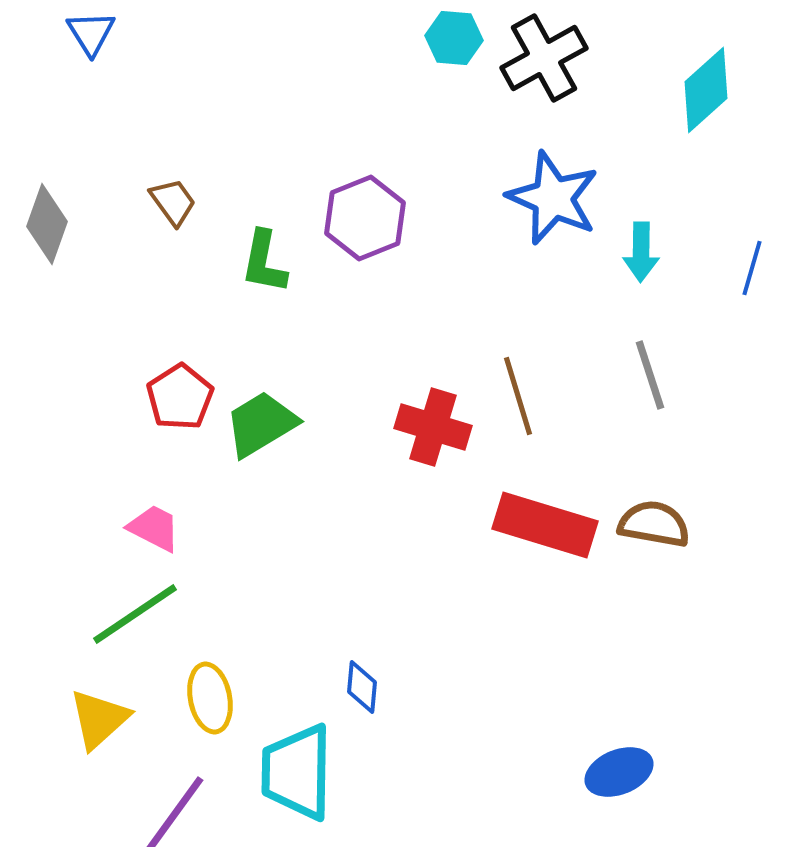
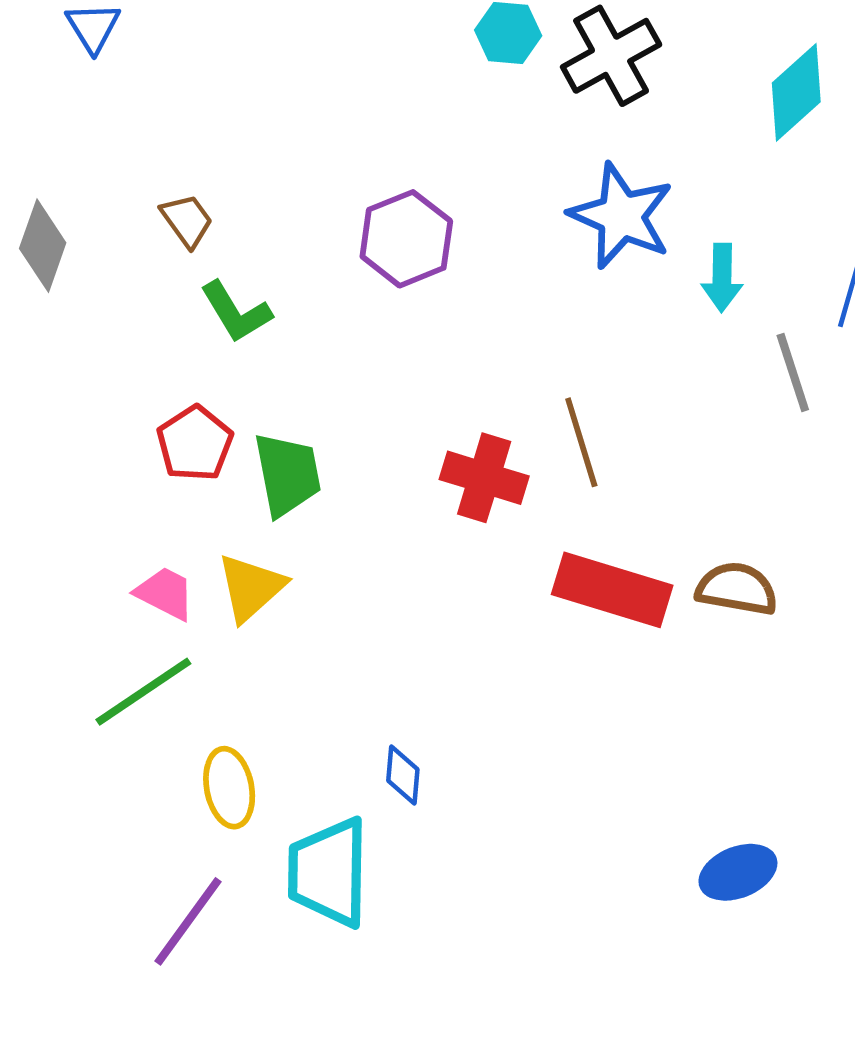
green L-shape: (264, 262) -> (236, 312), moved, turned -42
gray line: (650, 375) -> (793, 373), moved
green trapezoid: (261, 424) -> (287, 474), turned 110
yellow triangle: (99, 719) -> (251, 588), moved
blue ellipse: (619, 772) -> (738, 872), moved

